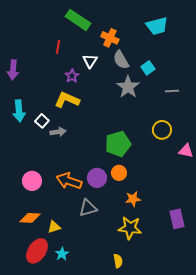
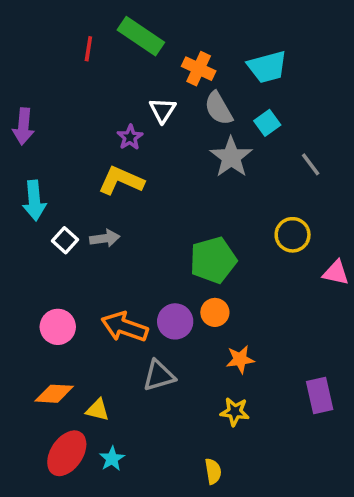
cyan trapezoid: (157, 26) -> (267, 67), moved
red line: (58, 47) -> (88, 49), moved
gray line: (172, 91) -> (311, 164), turned 56
white square: (42, 121) -> (65, 240), moved
yellow triangle: (54, 227) -> (98, 410), turned 32
yellow star: (130, 228) -> (235, 412), size x0.7

